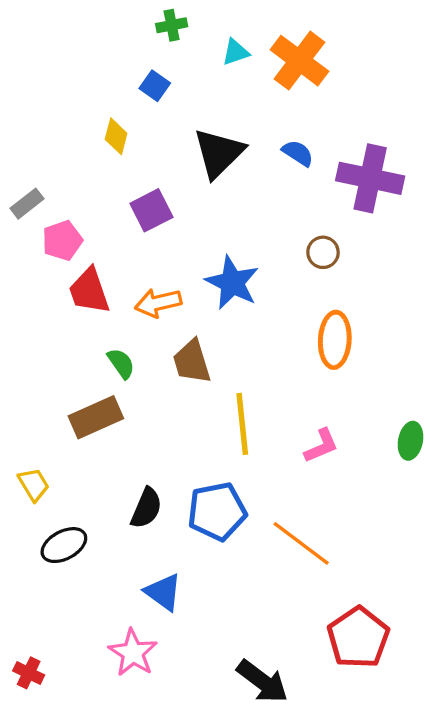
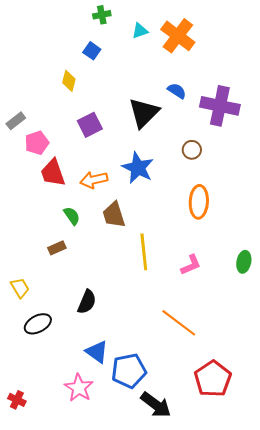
black triangle: (219, 153) -> (144, 113), moved
brown rectangle: (96, 417) -> (57, 248), size x0.6
blue pentagon: (217, 511) -> (129, 371), moved

